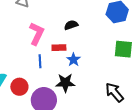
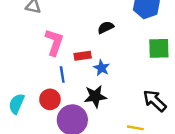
black semicircle: (71, 25) -> (106, 27), moved
red circle: (19, 87) -> (50, 99), moved

